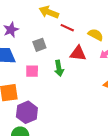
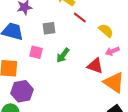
red triangle: (78, 53) -> (95, 66), moved
green arrow: (59, 68) -> (63, 55), turned 35

